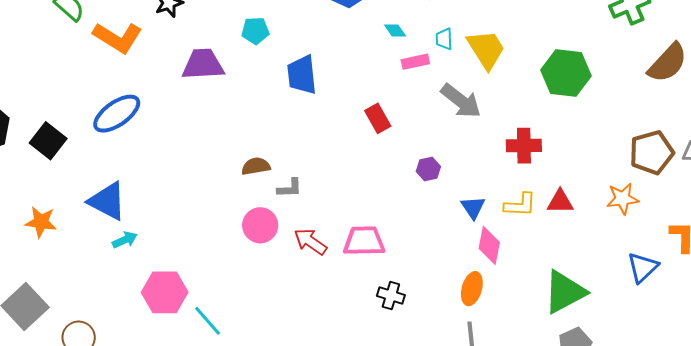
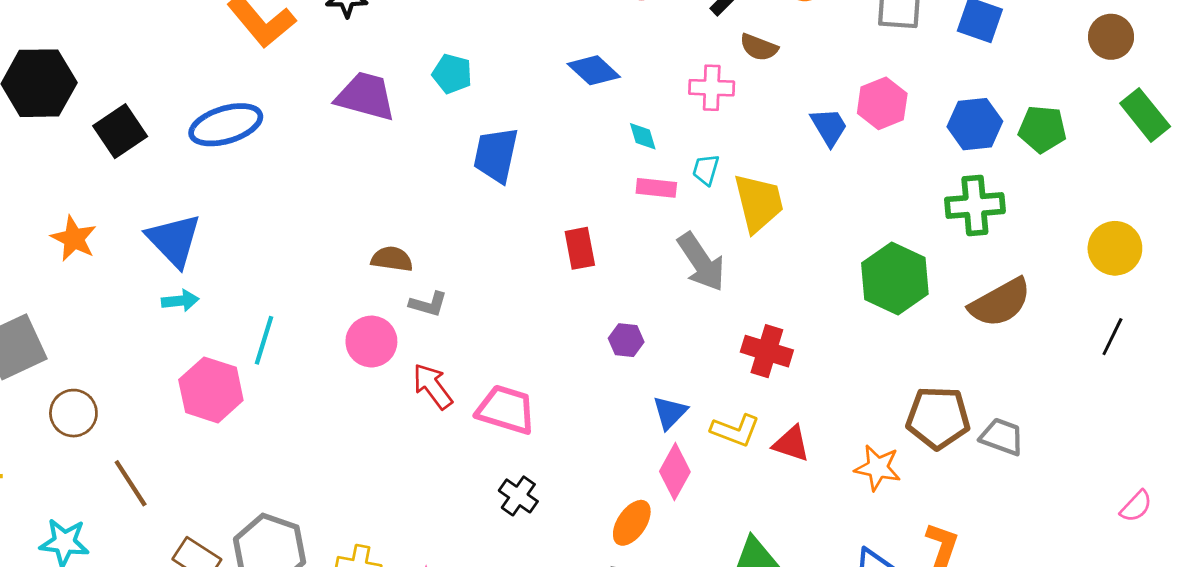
green hexagon: (566, 73) -> (895, 278), moved
cyan line: (208, 321) -> (264, 340), moved, turned 40

